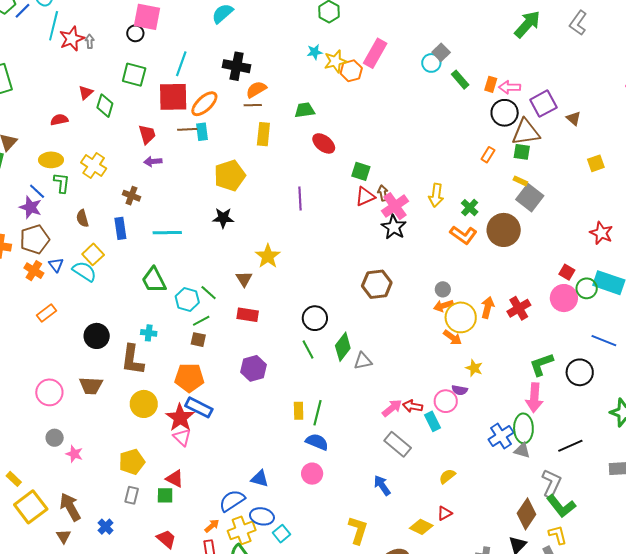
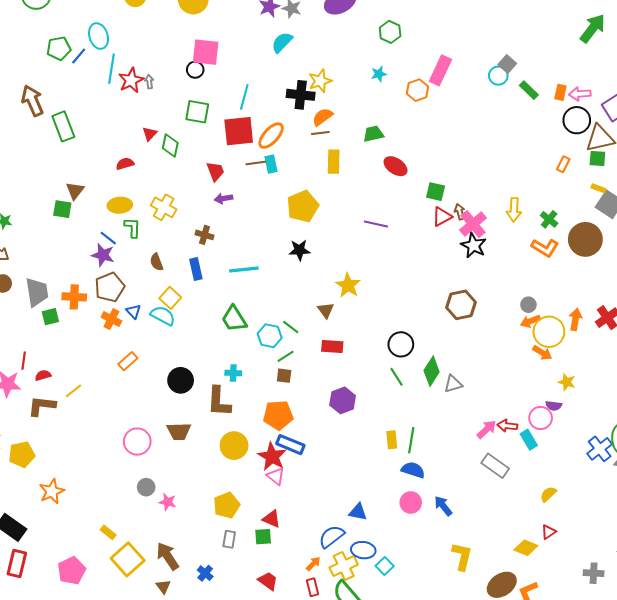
yellow star: (335, 61) -> (320, 81), moved
purple line: (300, 198) -> (376, 224), turned -70
blue arrow: (382, 485) -> (443, 506), moved

